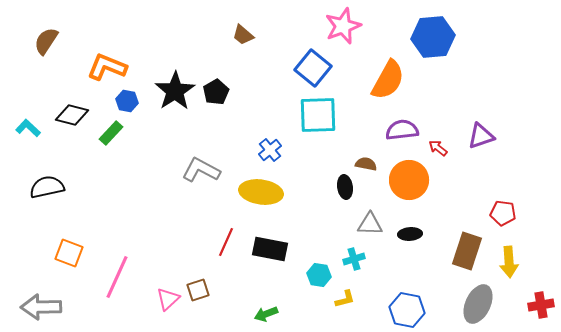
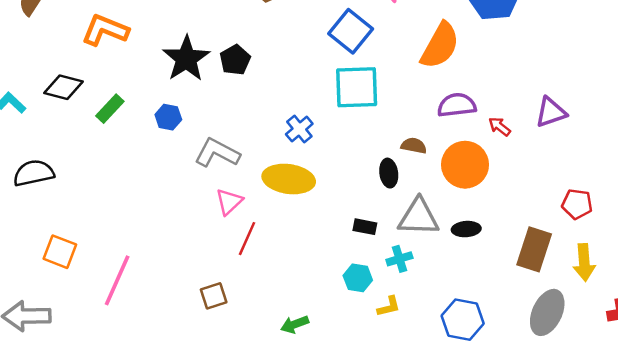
blue hexagon: (127, 101) -> (168, 117), moved
gray triangle: (370, 224) -> (419, 217), size x1.4
black rectangle: (270, 249) -> (365, 227), moved, size x0.6
pink triangle: (168, 299) -> (229, 202), moved

